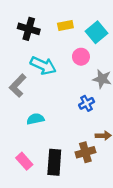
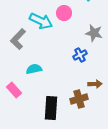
pink circle: (81, 57) -> (64, 13), moved
pink rectangle: (24, 161) -> (14, 90), moved

